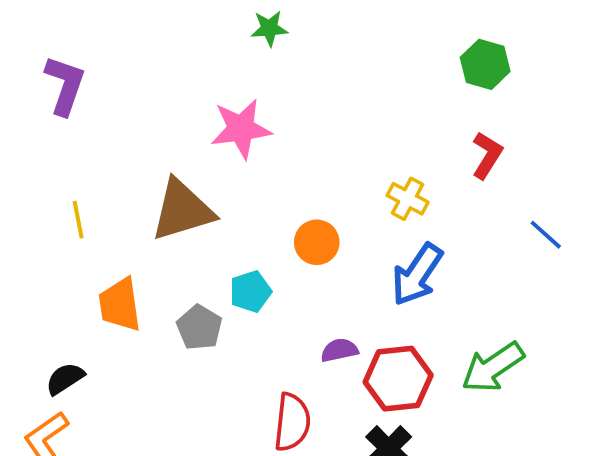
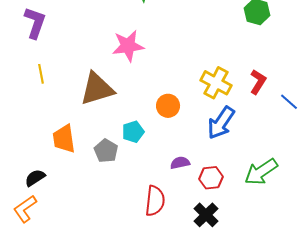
red L-shape: (487, 155) -> (258, 82), moved
yellow cross: (408, 199) -> (216, 83), size x1.4
yellow line: (78, 220) -> (41, 74), moved
red hexagon: (398, 379) -> (211, 178), size x0.7

